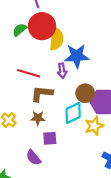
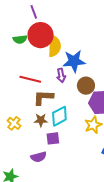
green semicircle: (20, 30) -> (20, 39), turned -144
brown circle: (85, 93) -> (86, 86), moved
cyan diamond: (73, 113) -> (59, 116), moved
purple semicircle: (33, 158) -> (39, 157), turned -63

